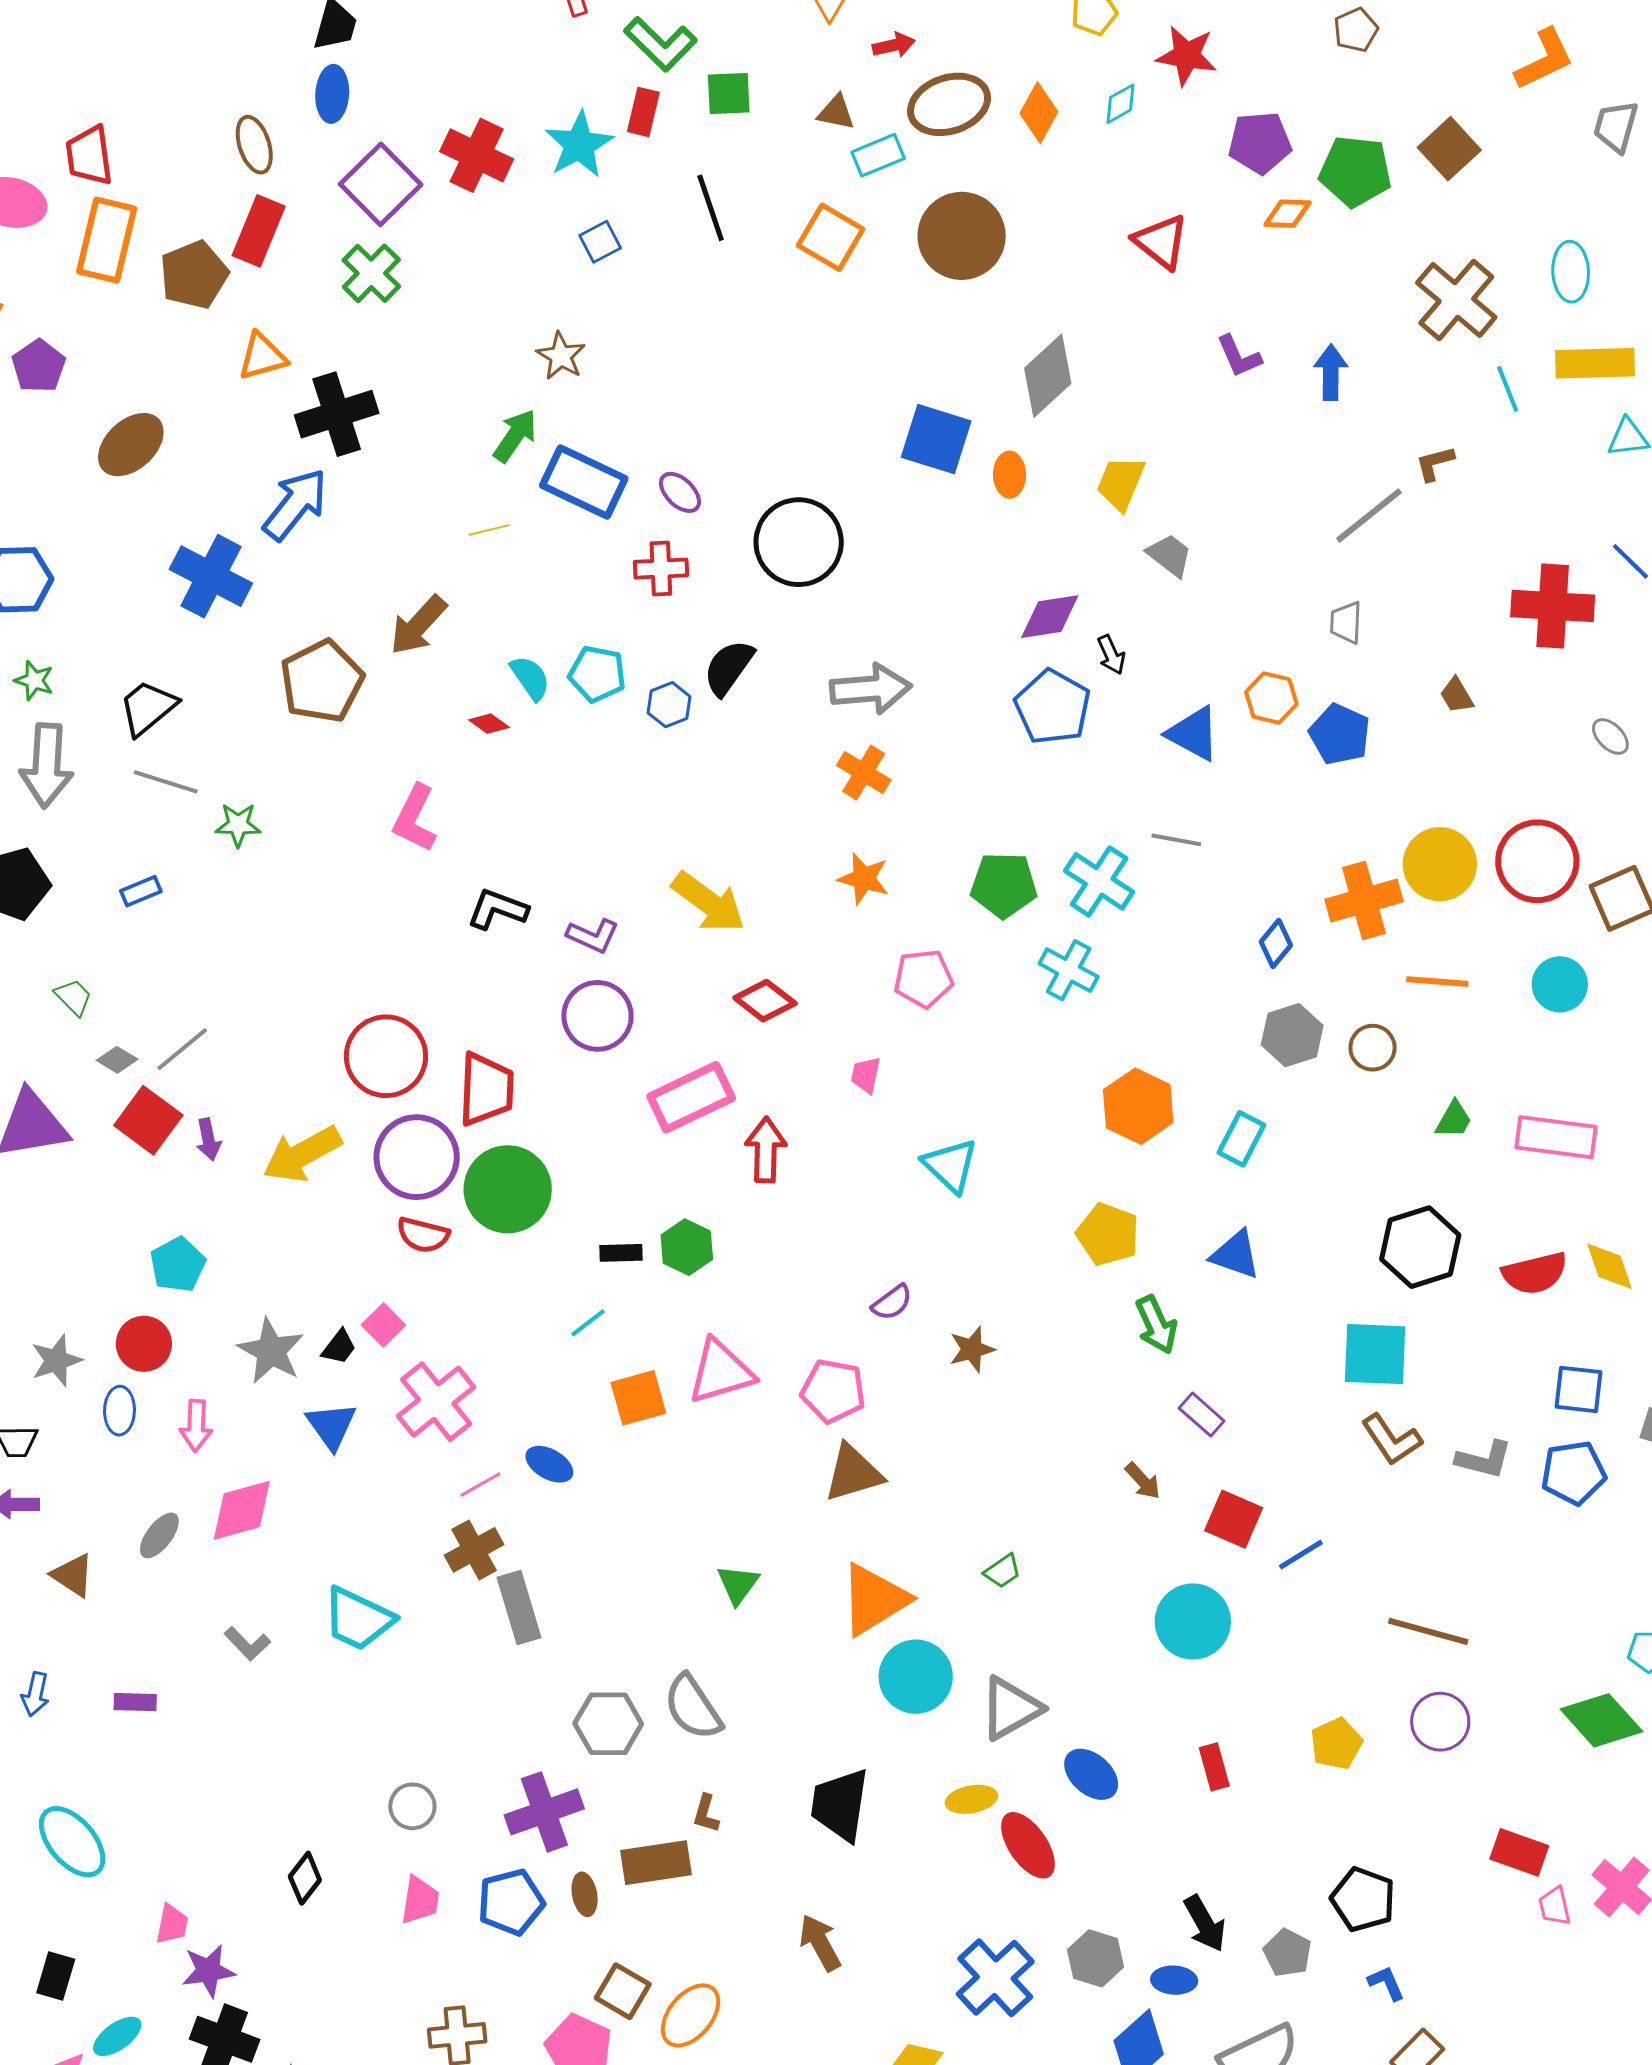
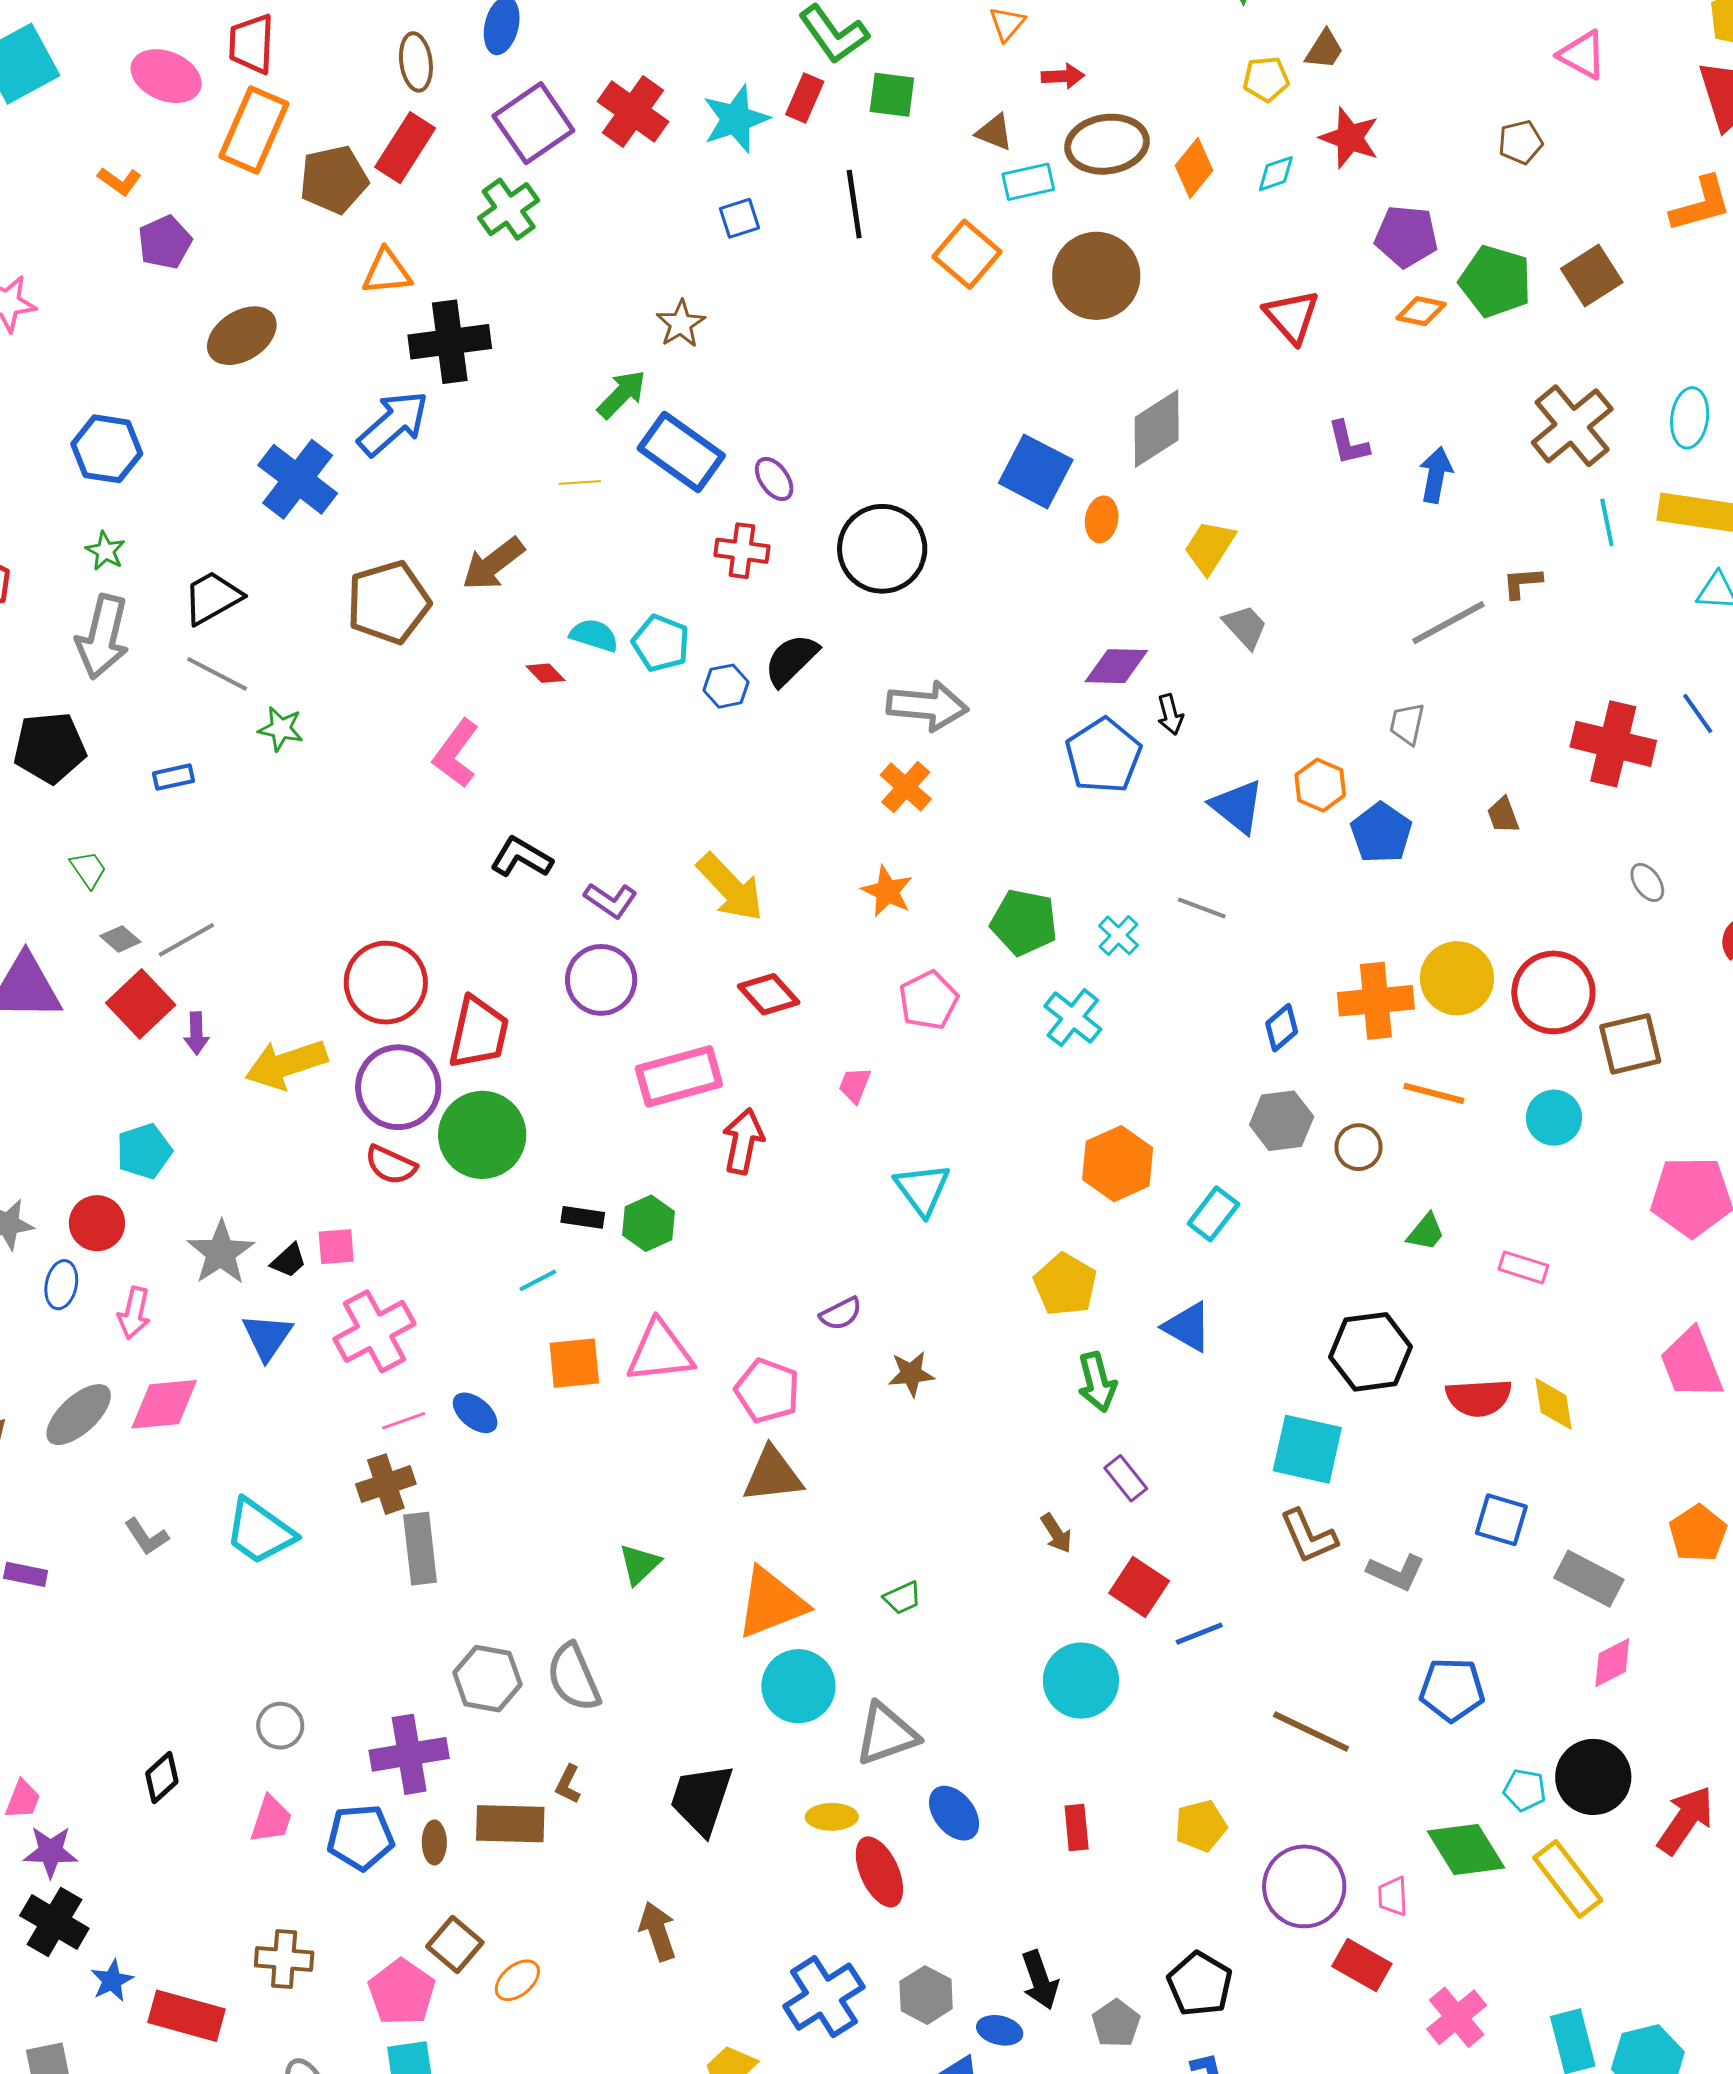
cyan semicircle: (530, 678) -> (594, 635), turned -48
cyan cross: (1099, 881) -> (1119, 935), size x0.6
pink pentagon: (923, 978) -> (929, 1000), turned -30
pink rectangle: (1556, 1137) -> (1523, 1267), size x0.6
pink square: (383, 1325) -> (336, 1247), turned 30
blue pentagon: (1574, 1473) -> (1452, 1690), moved
gray ellipse: (159, 1535) -> (79, 1415), size x1.5
purple circle: (1440, 1722) -> (1304, 1886), moved, size x1.4
pink trapezoid: (1555, 1906) -> (1393, 1896), moved
orange ellipse: (691, 2015) -> (517, 1980), size x0.7

